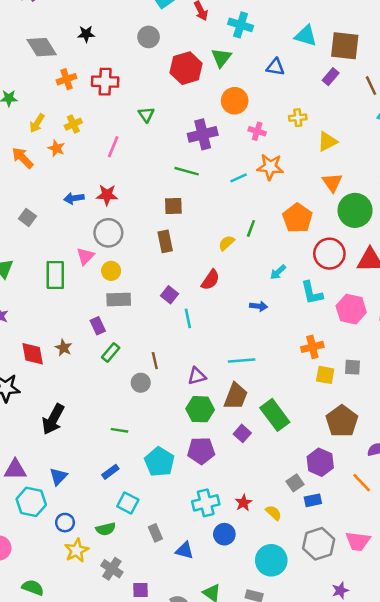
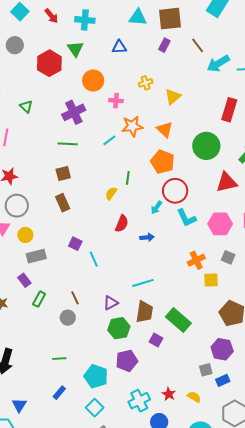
orange triangle: (332, 182) -> (165, 129), moved
red circle: (329, 254) -> (175, 191), moved
red semicircle: (210, 280) -> (122, 224), moved
gray square: (353, 367) -> (228, 257), moved, turned 32
gray square: (295, 483) -> (206, 370), turned 32
cyan square: (128, 503) -> (95, 408), moved, turned 30

